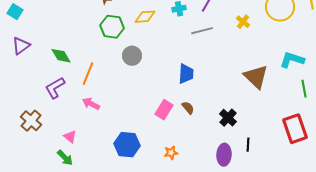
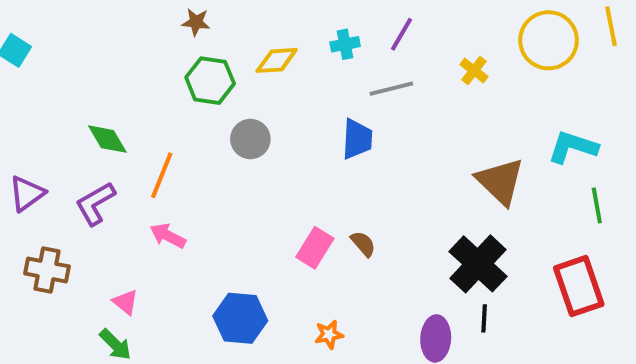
purple triangle: (21, 46) -> (27, 193), moved
blue trapezoid: (186, 74) -> (357, 139), moved
black cross: (228, 118) -> (478, 264), moved, size x1.6
brown cross: (31, 121) -> (47, 270), turned -30

